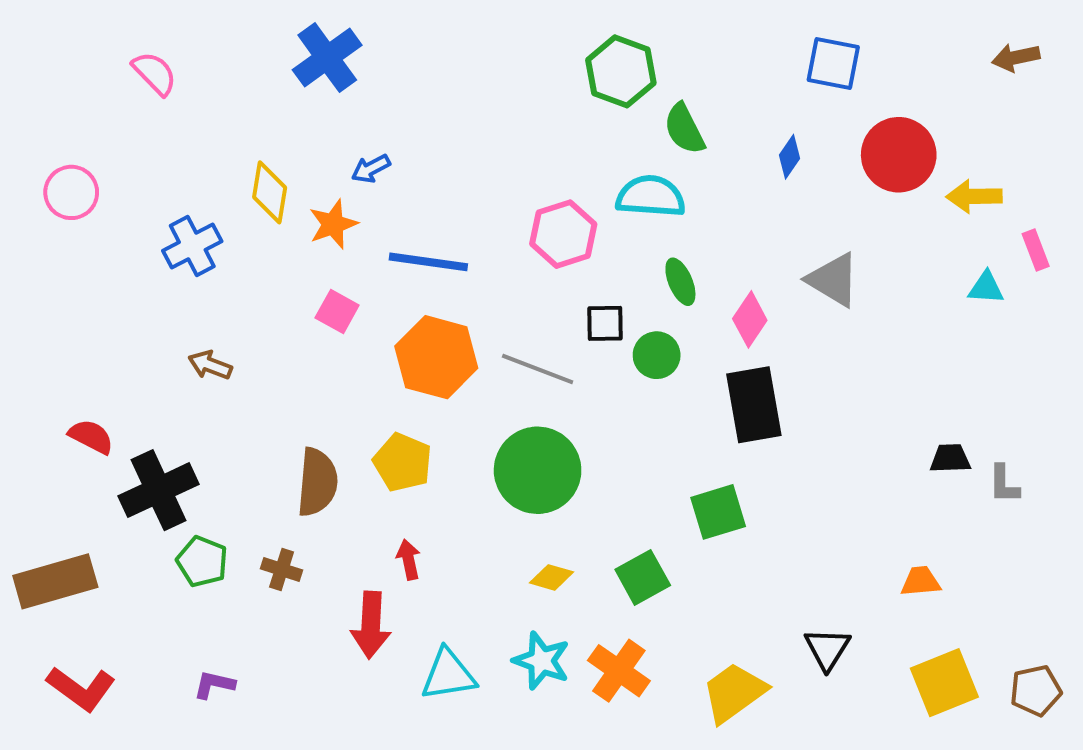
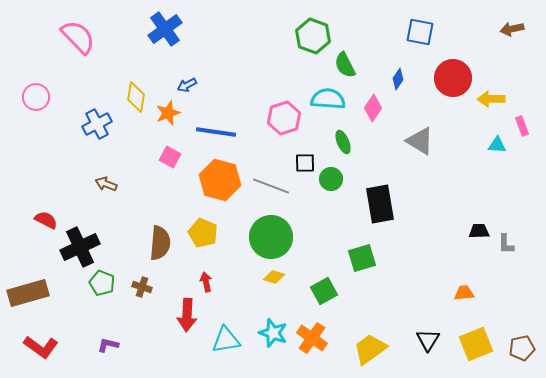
pink semicircle: (155, 73) -> (78, 37), size x1.5
pink diamond: (750, 319) -> (373, 108), moved
yellow diamond: (551, 577) -> (274, 277), moved
black triangle: (827, 649) -> (428, 340), moved

